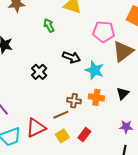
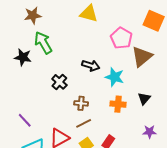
green arrow: (49, 25) -> (43, 43), moved, size x1.6
pink pentagon: (104, 32) -> (121, 38), turned 30
brown cross: (74, 101) -> (81, 103), moved

